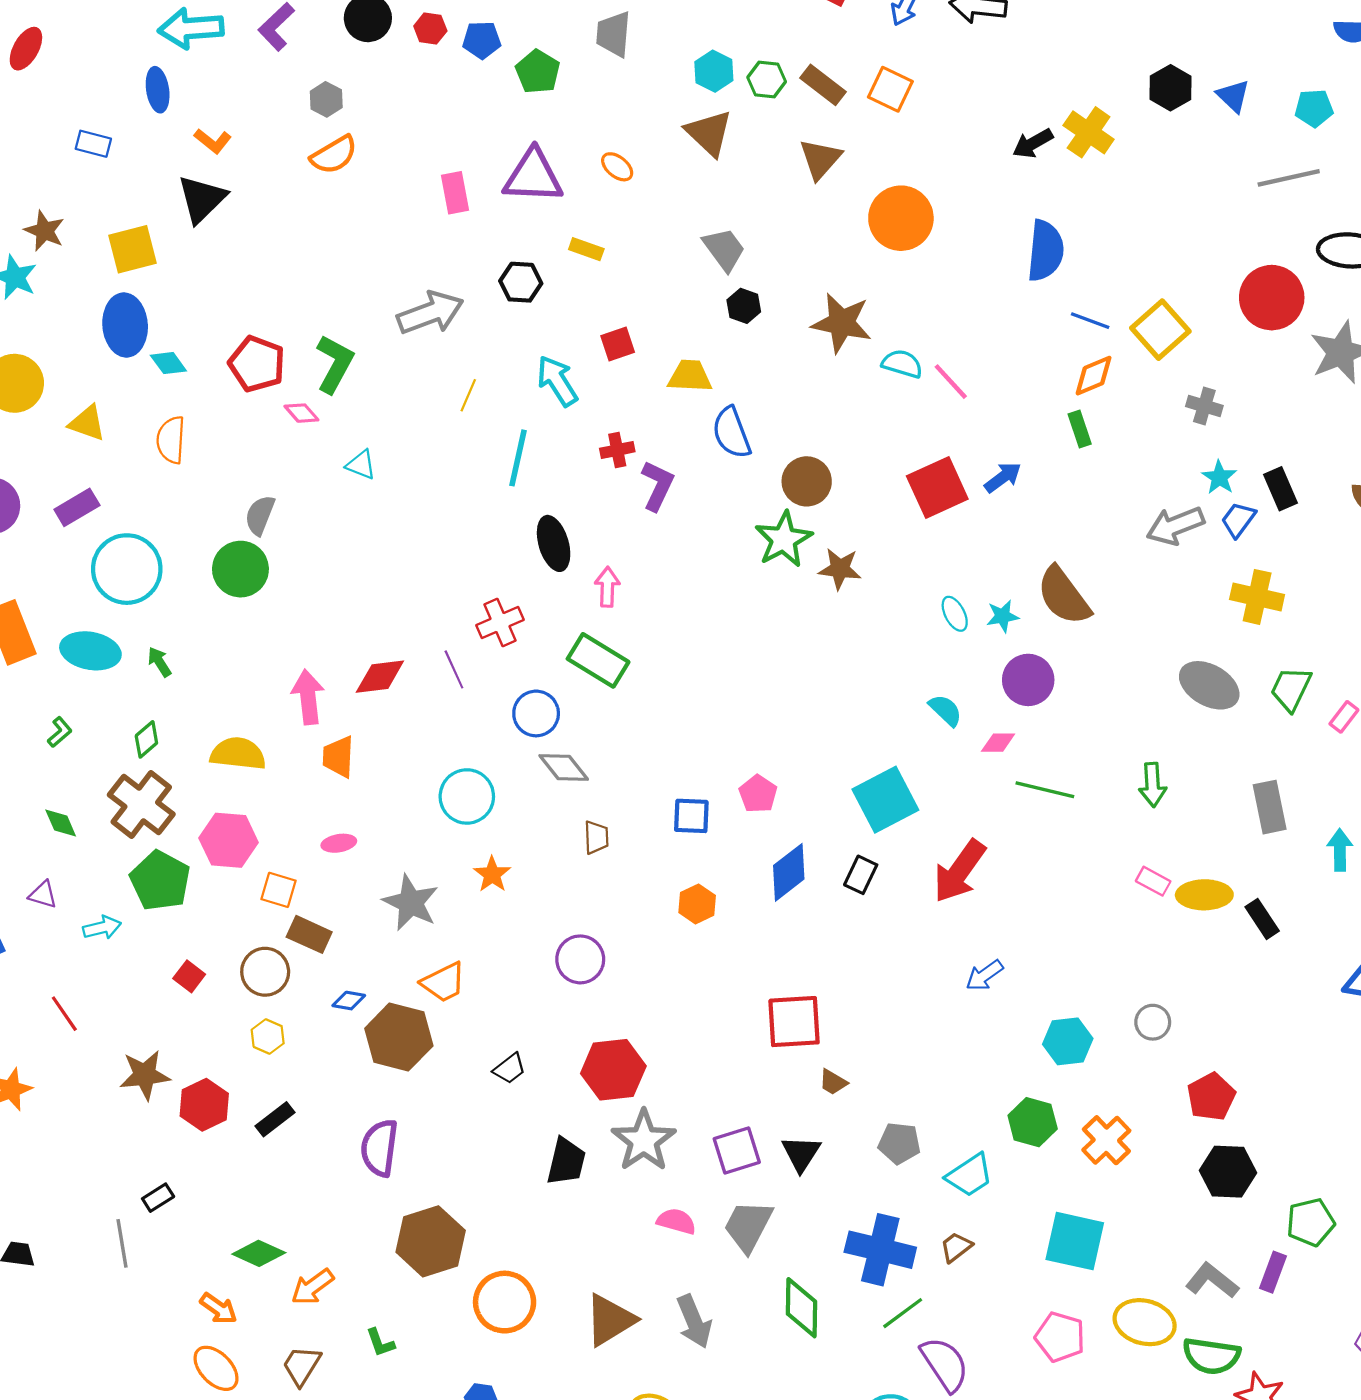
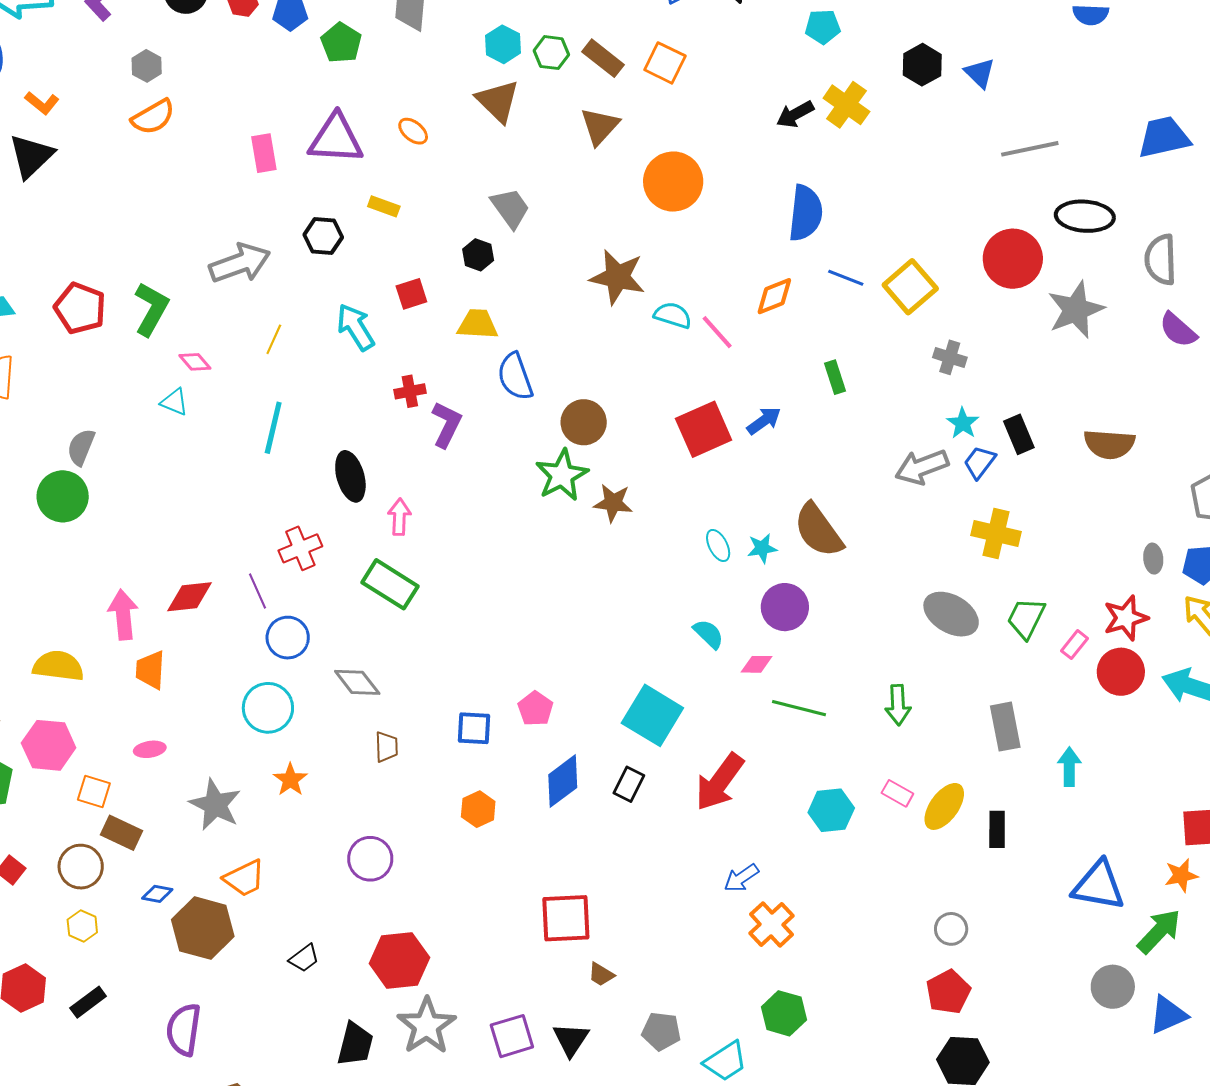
cyan pentagon: (1314, 108) -> (823, 27), moved
black hexagon: (744, 306) -> (478, 255), moved
orange diamond: (1094, 376) -> (774, 296), moved
pink diamond: (301, 413) -> (195, 362), moved
cyan line: (518, 458) -> (273, 428), moved
blue circle: (536, 713) -> (288, 638), moved
cyan square: (885, 800) -> (652, 715), turned -32
yellow ellipse: (1204, 895) -> (944, 806), turned -54
black rectangle: (1262, 919) -> (997, 829), turned 33
gray circle: (1153, 1022) -> (951, 929), moved
cyan hexagon: (1068, 1041) -> (831, 810), moved
orange cross: (1106, 1140) -> (771, 924), moved

